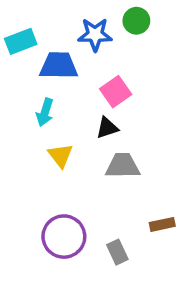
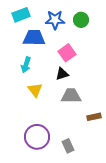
green circle: (136, 21) -> (81, 20), moved
cyan rectangle: (21, 41) -> (21, 15), moved
brown rectangle: (162, 224) -> (94, 117), moved

